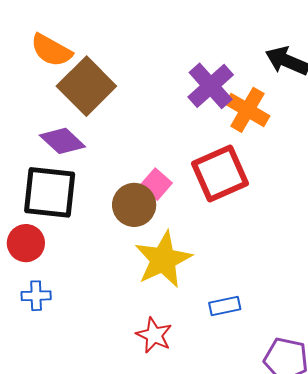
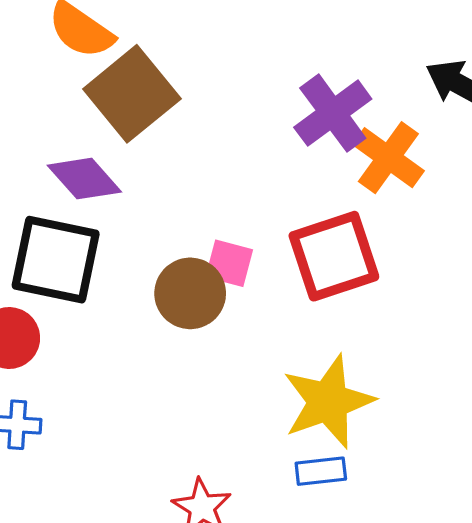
pink square: (156, 184) -> (229, 263), turned -32
yellow star: (163, 260) -> (328, 402), moved

